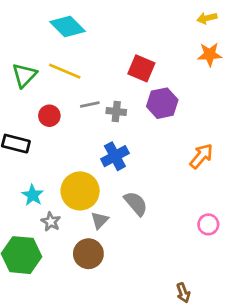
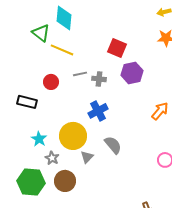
cyan diamond: (67, 26) -> (64, 18), turned 50
green triangle: (24, 75) -> (41, 33), moved, turned -36
brown circle: (88, 254) -> (65, 181), moved

